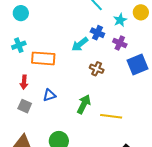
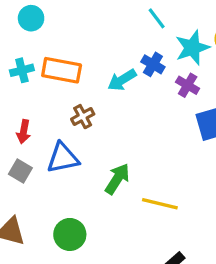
cyan star: (120, 20) -> (192, 48), size x1.5
orange rectangle: (43, 58) -> (62, 70), moved
brown cross: (97, 69) -> (83, 117), moved, turned 32
blue triangle: (49, 95) -> (63, 158), size x1.5

